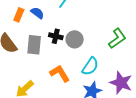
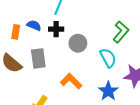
black cross: (56, 36) -> (56, 29), moved
cyan semicircle: (90, 66) -> (108, 58), moved, turned -48

